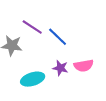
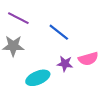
purple line: (32, 27) -> (18, 18), moved

